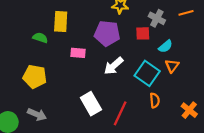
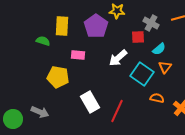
purple pentagon: (107, 33) -> (96, 26), moved, turned 30
white arrow: (114, 66) -> (118, 58), moved
yellow pentagon: (35, 77) -> (58, 77), moved
orange semicircle: (155, 100) -> (157, 98), moved, turned -72

